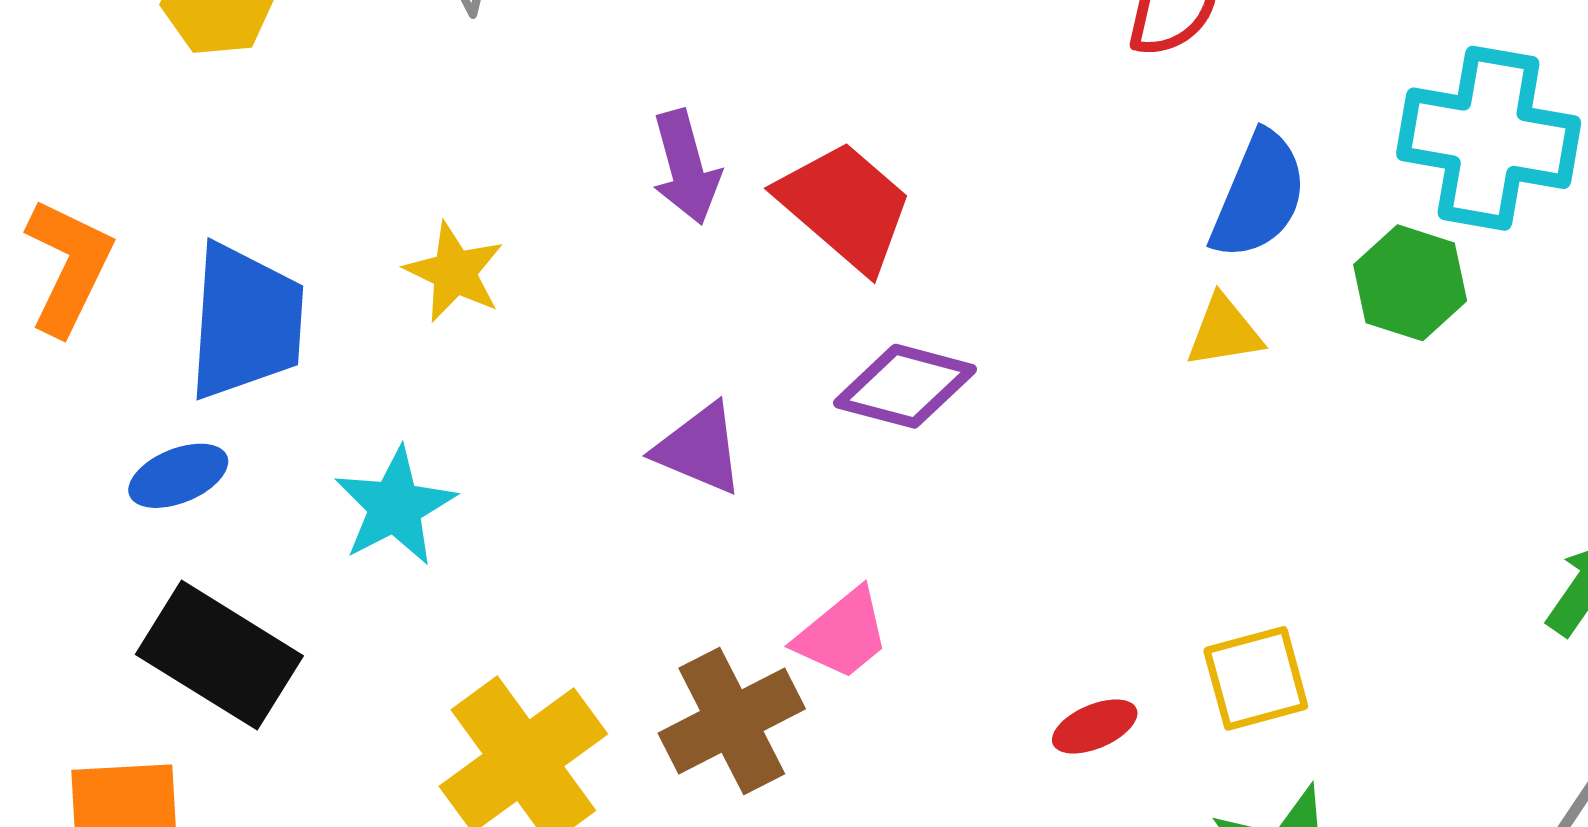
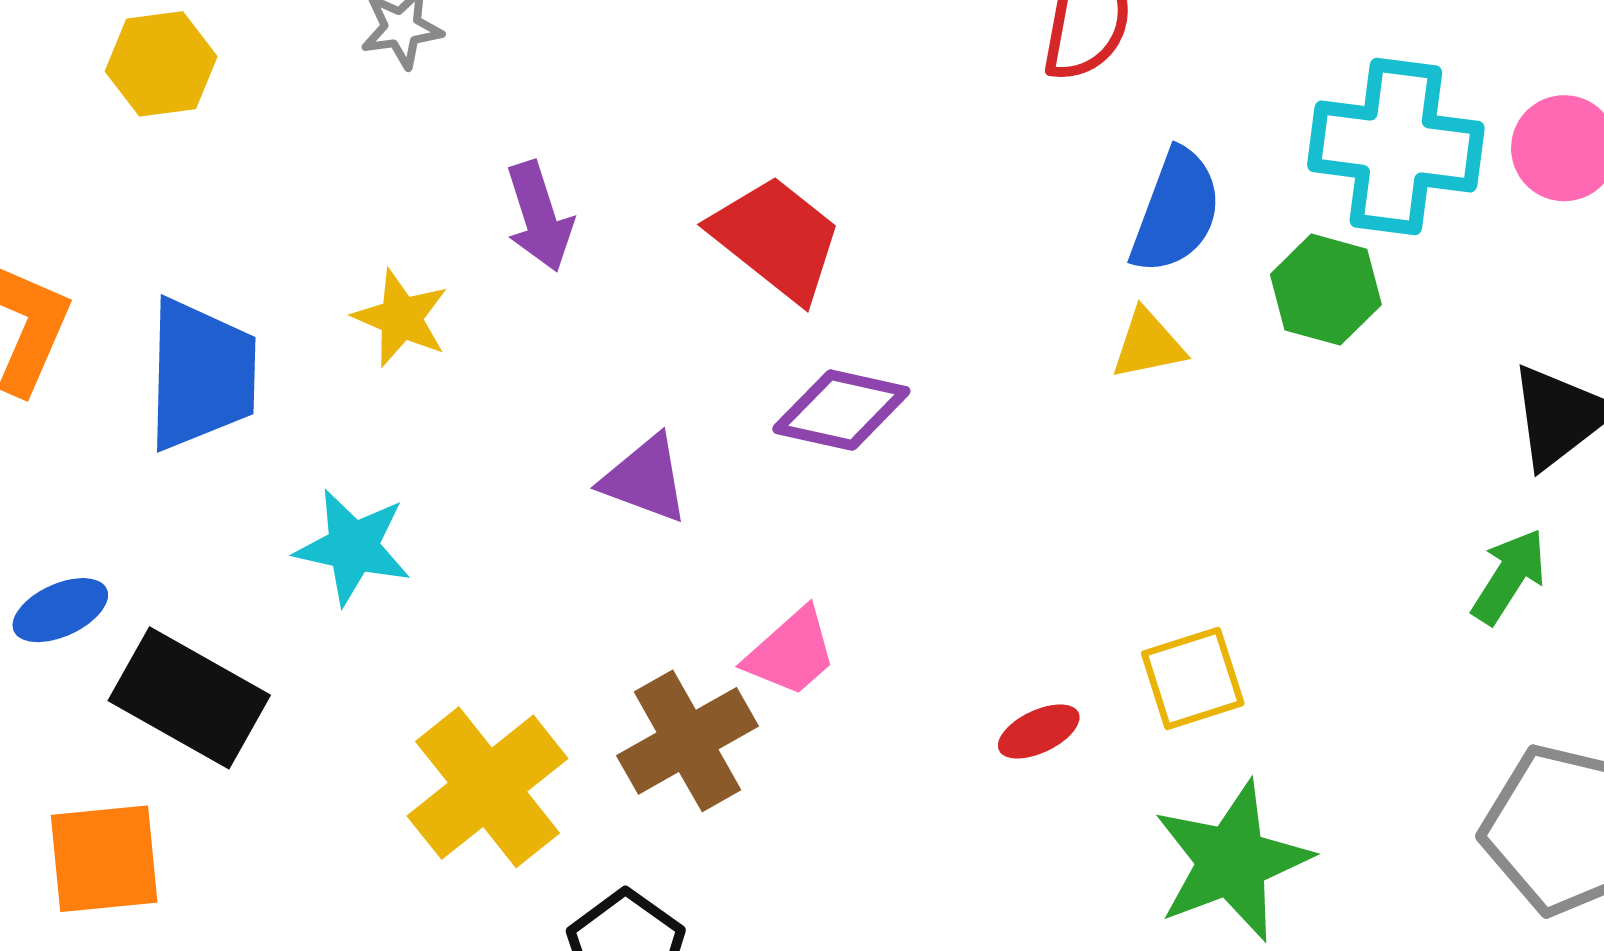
purple arrow: (686, 167) -> (539, 216), moved
blue ellipse: (178, 476) -> (60, 610), moved
cyan star: (395, 506) -> (353, 547), turned -30

